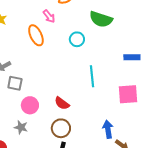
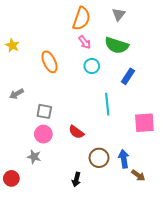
pink arrow: (49, 16) -> (85, 42), moved
blue rectangle: (132, 57) -> (128, 76), moved, turned -56
gray square: (15, 83) -> (44, 111), moved
brown circle: (61, 128) -> (99, 158), moved

